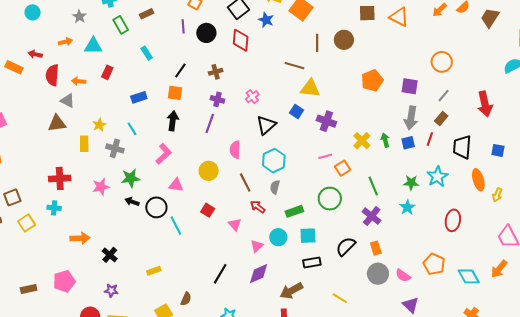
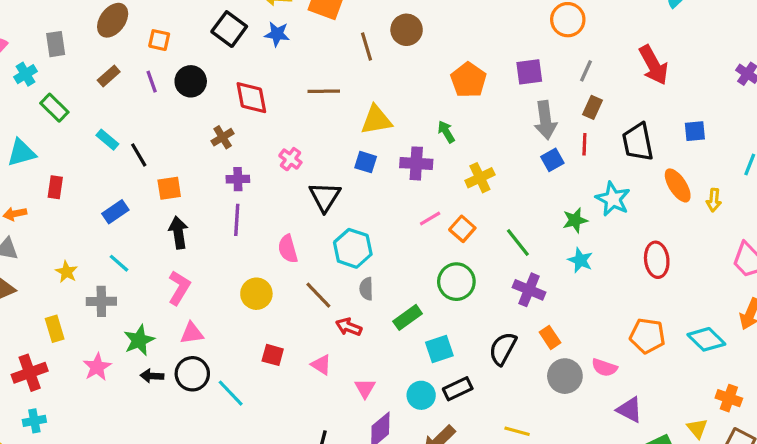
brown rectangle: (147, 14) -> (109, 76), moved
red diamond: (241, 40) -> (251, 98), moved
brown line: (294, 66) -> (324, 91), moved
black line: (180, 70) -> (139, 155), moved, turned -49
green arrow: (385, 140) -> (446, 132), moved
yellow cross: (362, 141) -> (480, 178), turned 36
yellow rectangle: (84, 144) -> (55, 329), moved
pink triangle: (176, 185) -> (192, 333), moved
cyan circle: (278, 237) -> (421, 395), moved

